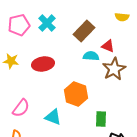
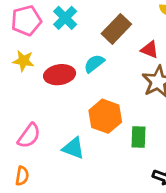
cyan semicircle: (91, 56) -> (94, 64), moved, turned -42
yellow star: (11, 61) -> (23, 61), moved
green rectangle: (101, 119) -> (139, 137), moved

